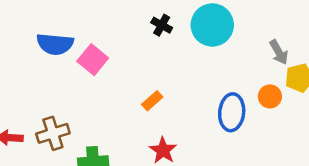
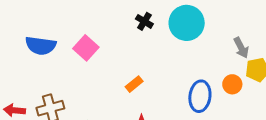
blue semicircle: (55, 44) -> (41, 46), moved

